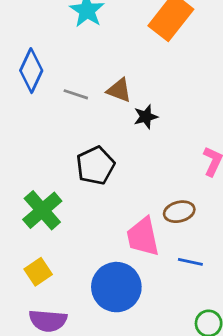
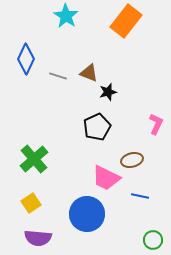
black pentagon: (95, 166) -> (97, 127), moved
pink trapezoid: (143, 237) -> (106, 178), turned -52

